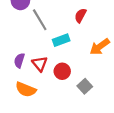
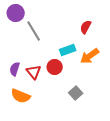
red semicircle: (80, 15) -> (86, 27), moved
cyan rectangle: (61, 40) -> (68, 50), moved
red circle: (62, 71) -> (55, 67), moved

